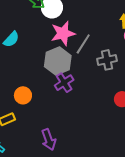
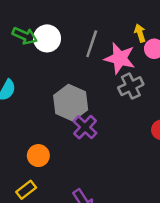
pink star: (63, 33) -> (120, 58), moved, turned -30
gray line: (83, 44) -> (92, 44), moved

